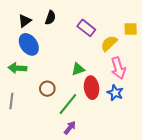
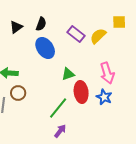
yellow square: (131, 29) -> (119, 22), moved
yellow semicircle: (109, 43) -> (98, 36), moved
blue ellipse: (29, 44) -> (45, 48), moved
brown circle: (47, 89) -> (18, 93), moved

